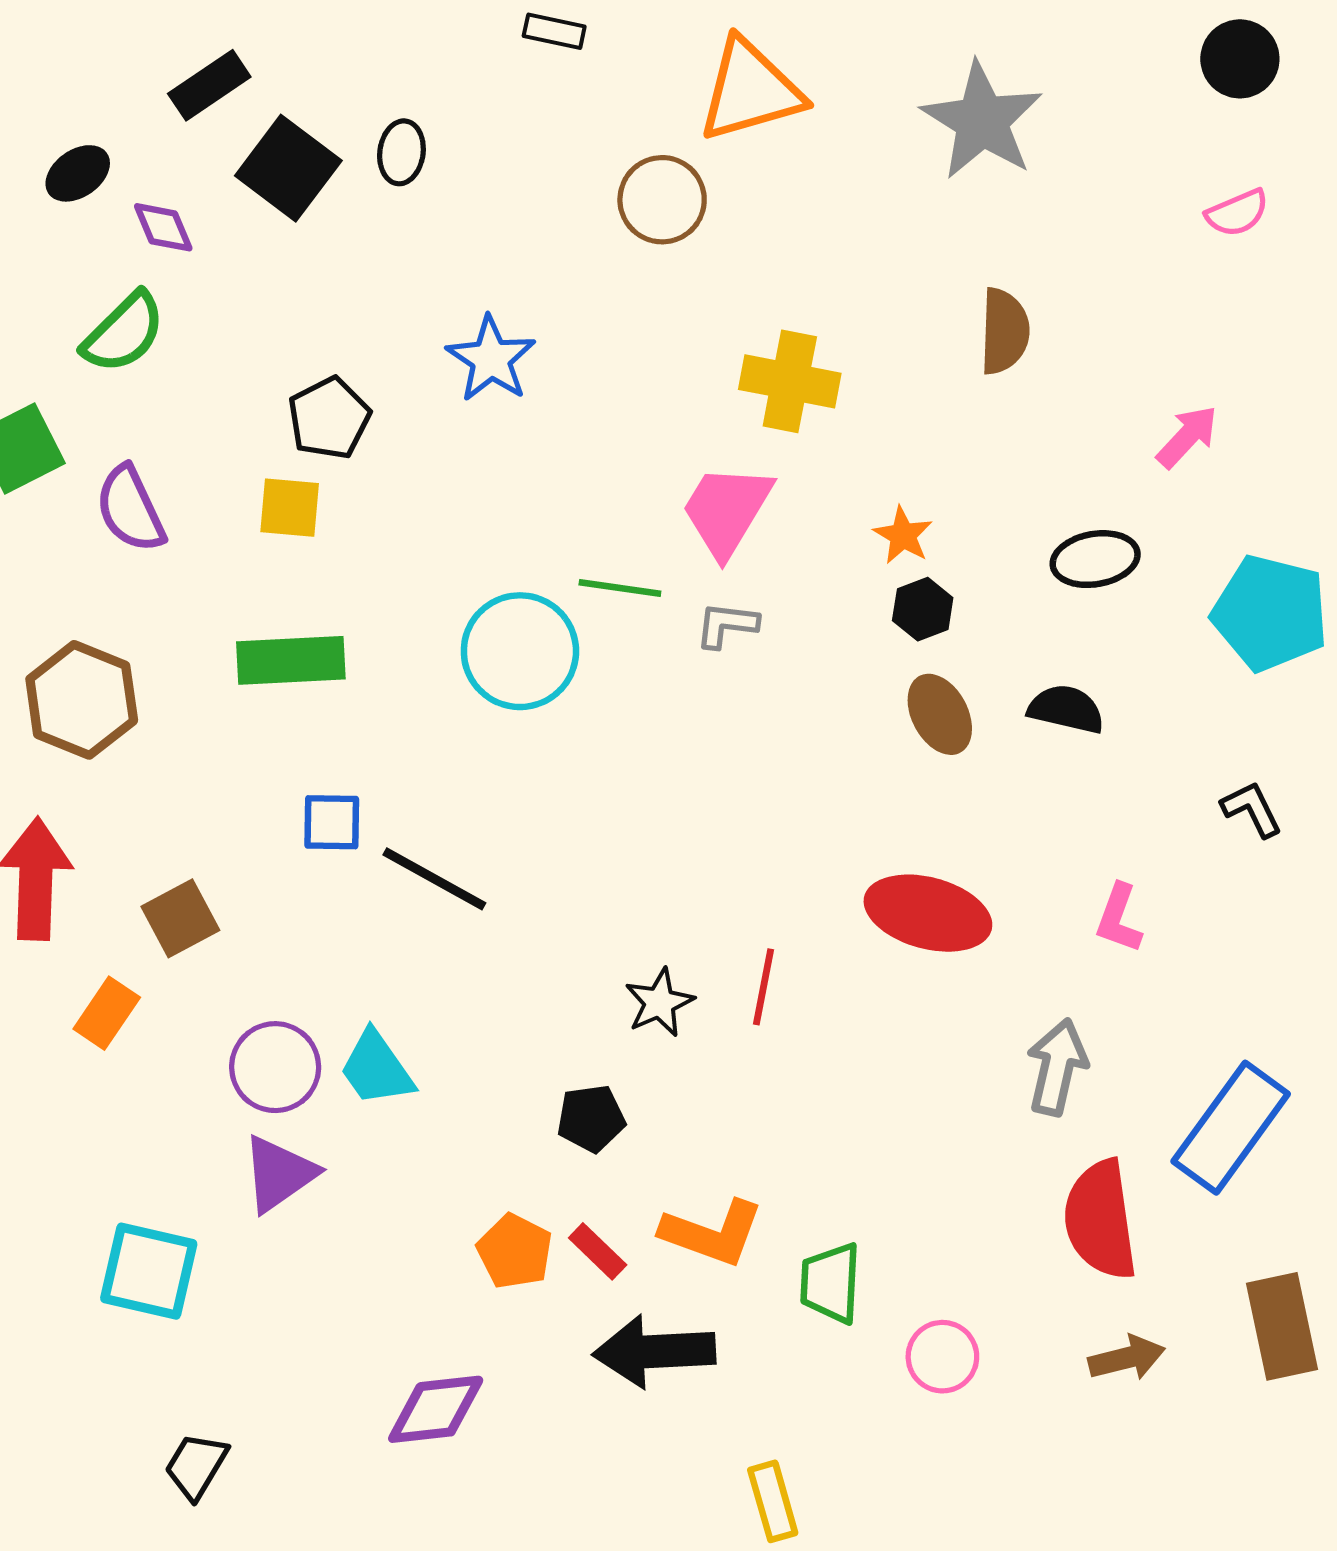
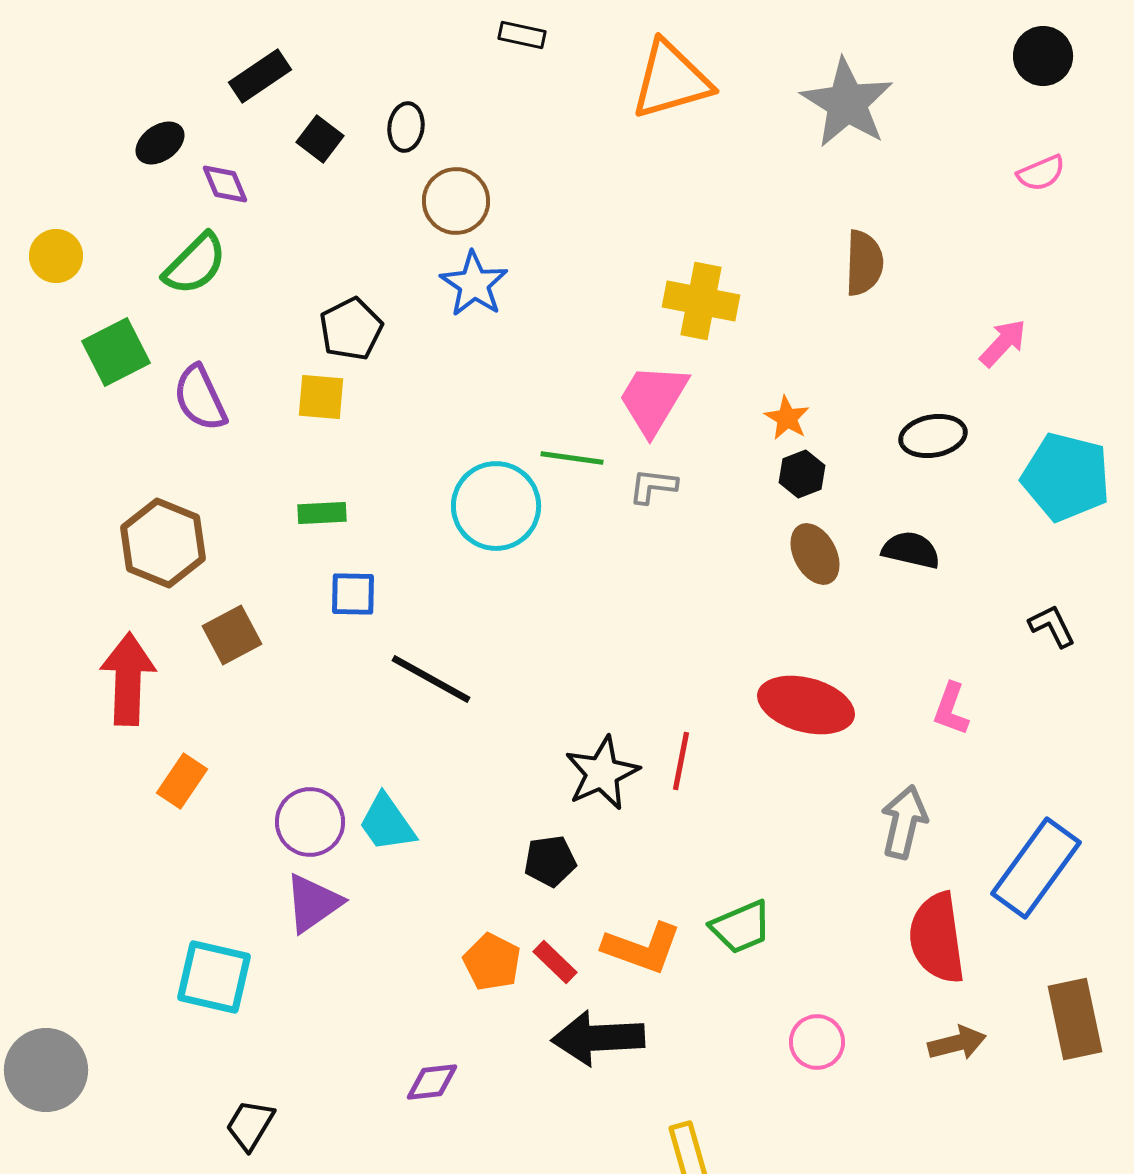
black square: (288, 168) -> (320, 139), size x0.6
brown circle: (662, 200) -> (456, 201), moved
green rectangle: (291, 660) -> (322, 513), size x0.6
blue square: (332, 822) -> (353, 594), moved
brown square: (180, 918) -> (232, 635), moved
black star: (659, 1003) -> (602, 773), size x1.4
green trapezoid: (831, 1283) -> (741, 927), moved, turned -116
purple diamond: (436, 1409) -> (432, 1082), size x0.7

